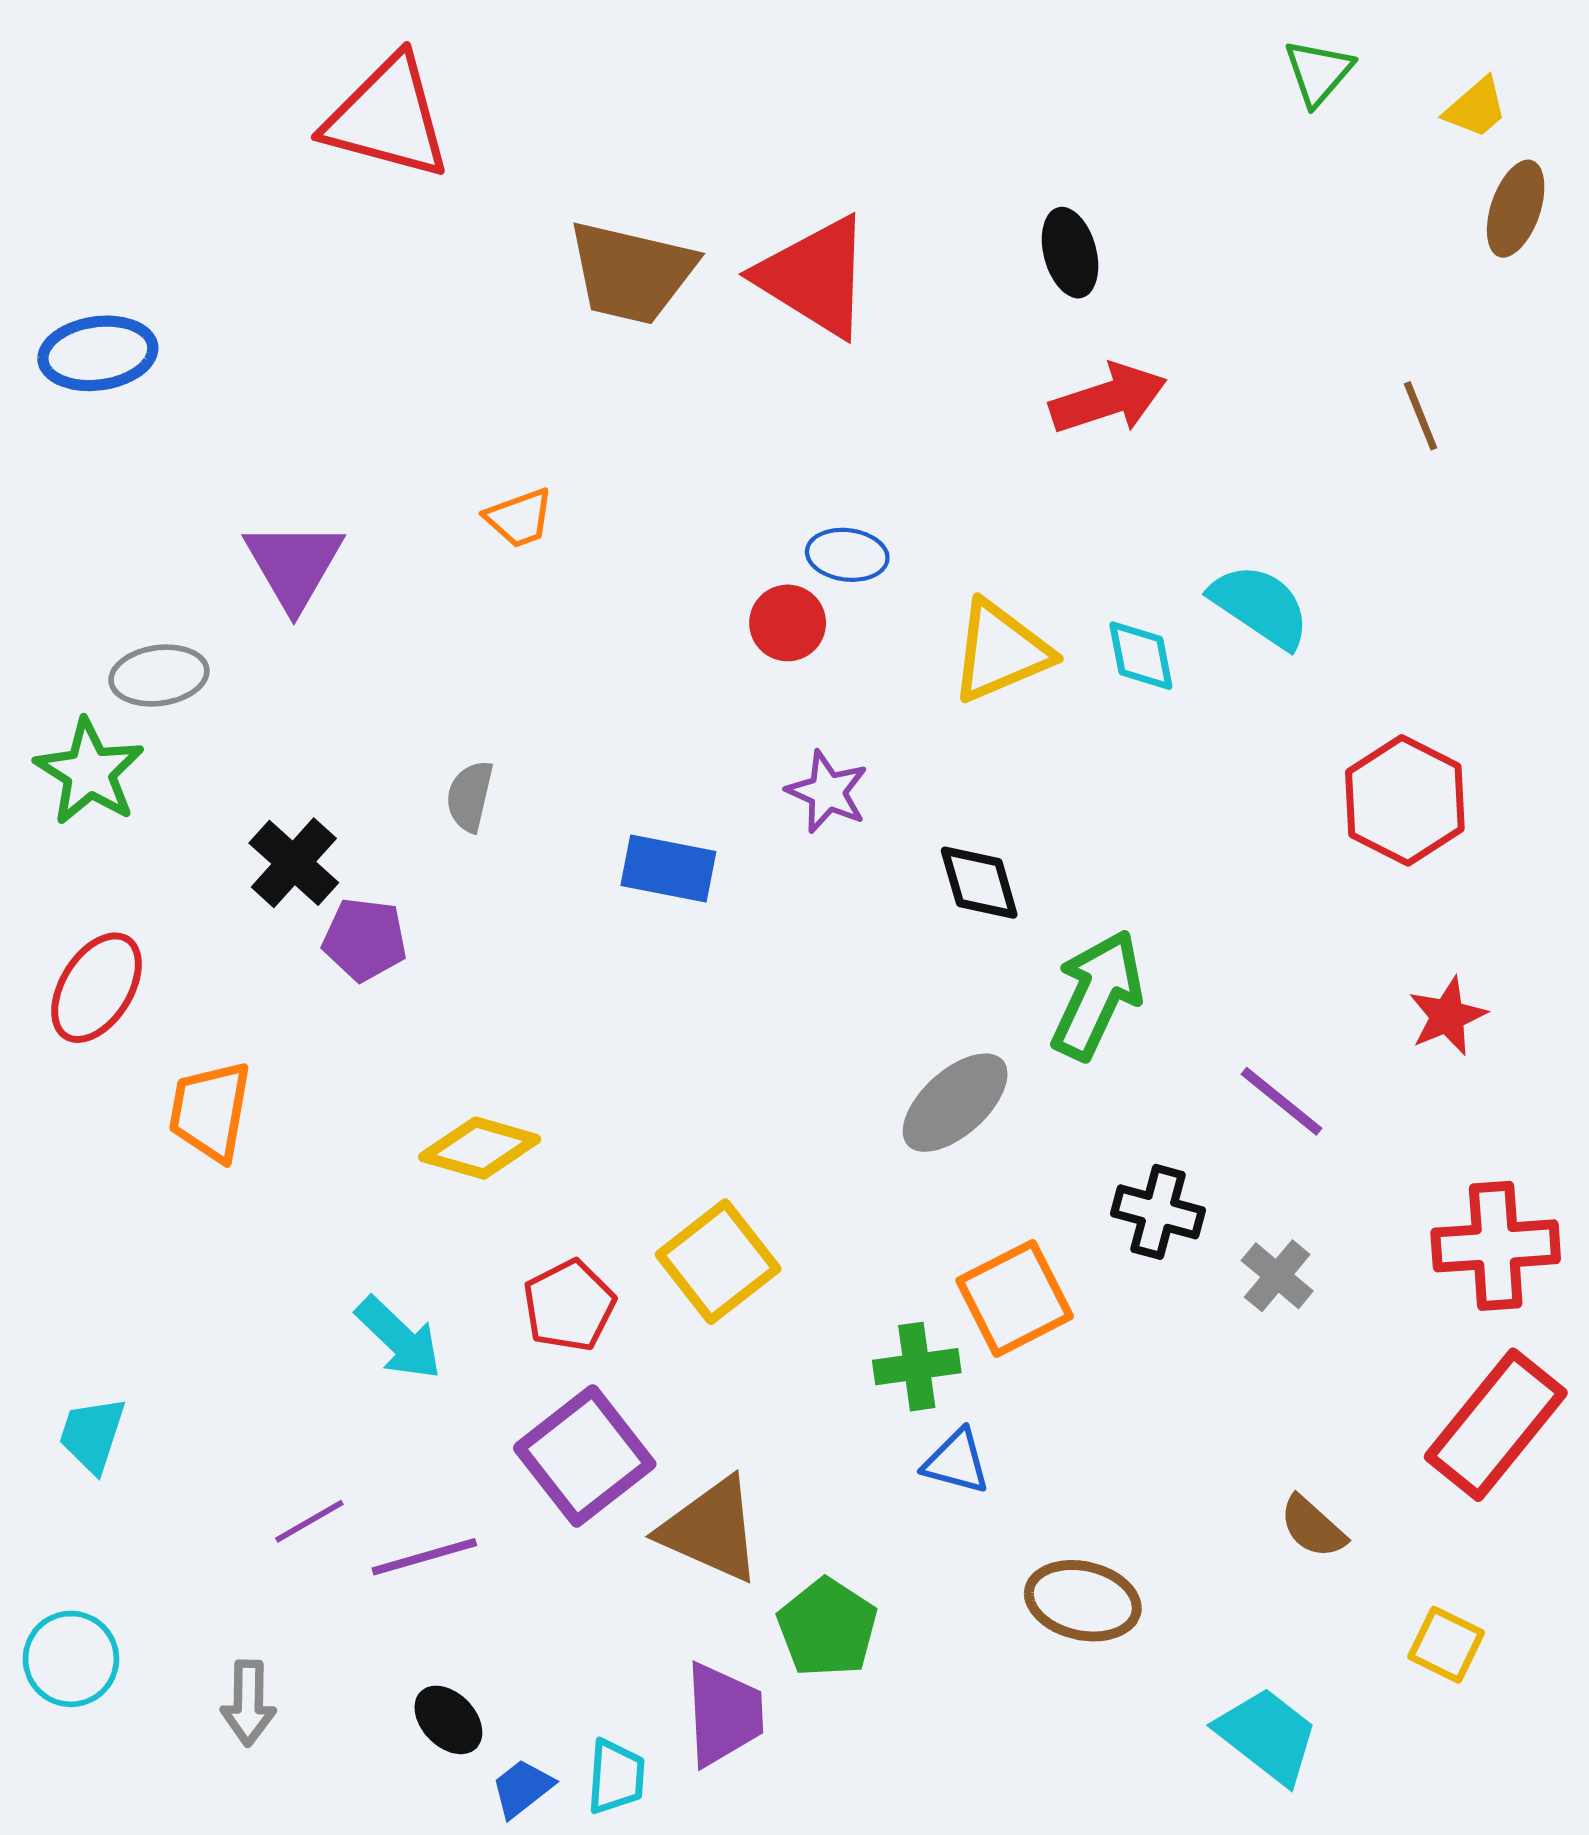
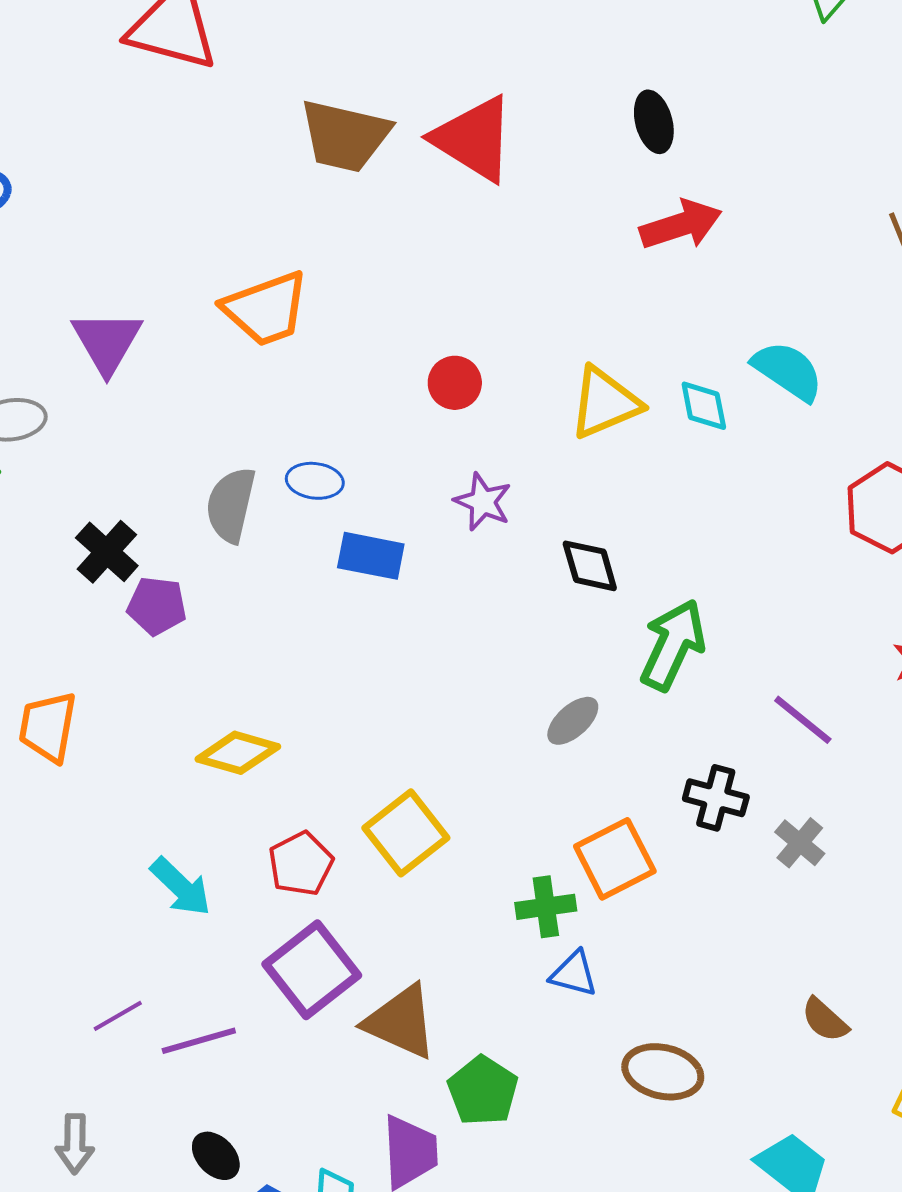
orange trapezoid: (519, 518) -> (266, 309), size x1.8
blue ellipse: (847, 555) -> (315, 481), moved
gray semicircle: (470, 796) -> (231, 505), size x1.5
gray ellipse: (955, 1103) -> (573, 721), size x0.7

